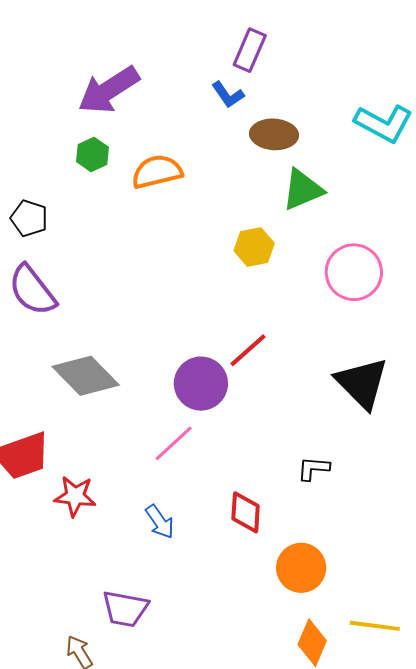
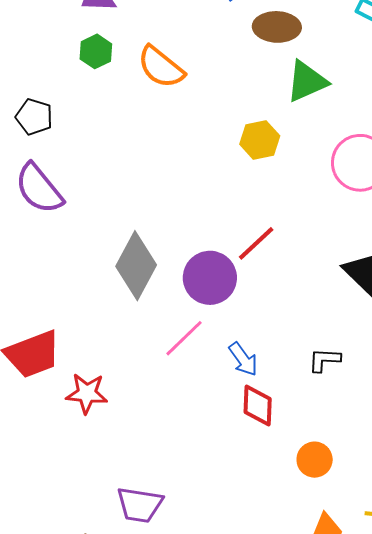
orange semicircle: (157, 172) -> (161, 67), turned -126
gray diamond: (86, 376) -> (136, 266), moved, turned 74
blue arrow: (160, 522) -> (243, 359), moved
orange circle: (301, 568) -> (315, 460), size x0.7

